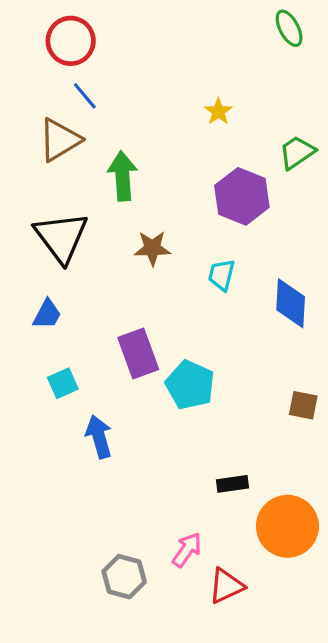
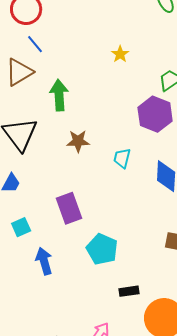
purple hexagon: (242, 196) -> (155, 114), moved
cyan pentagon: (190, 385) -> (102, 249), moved

